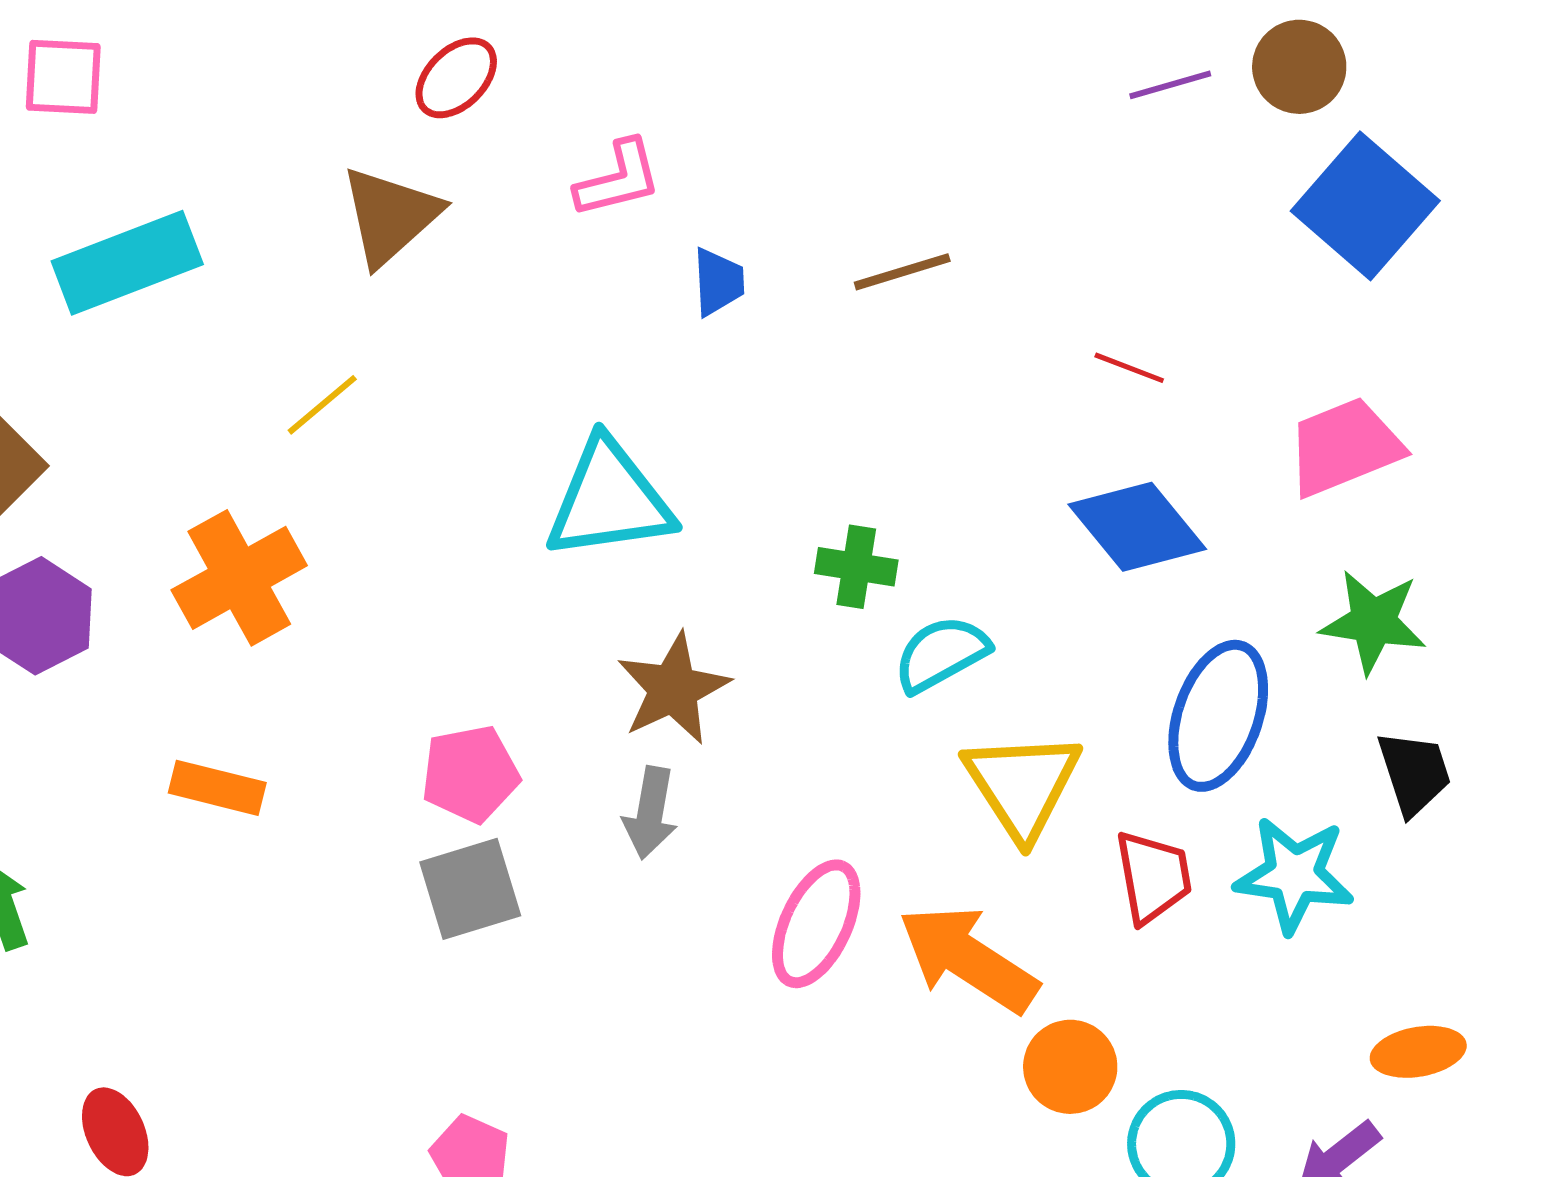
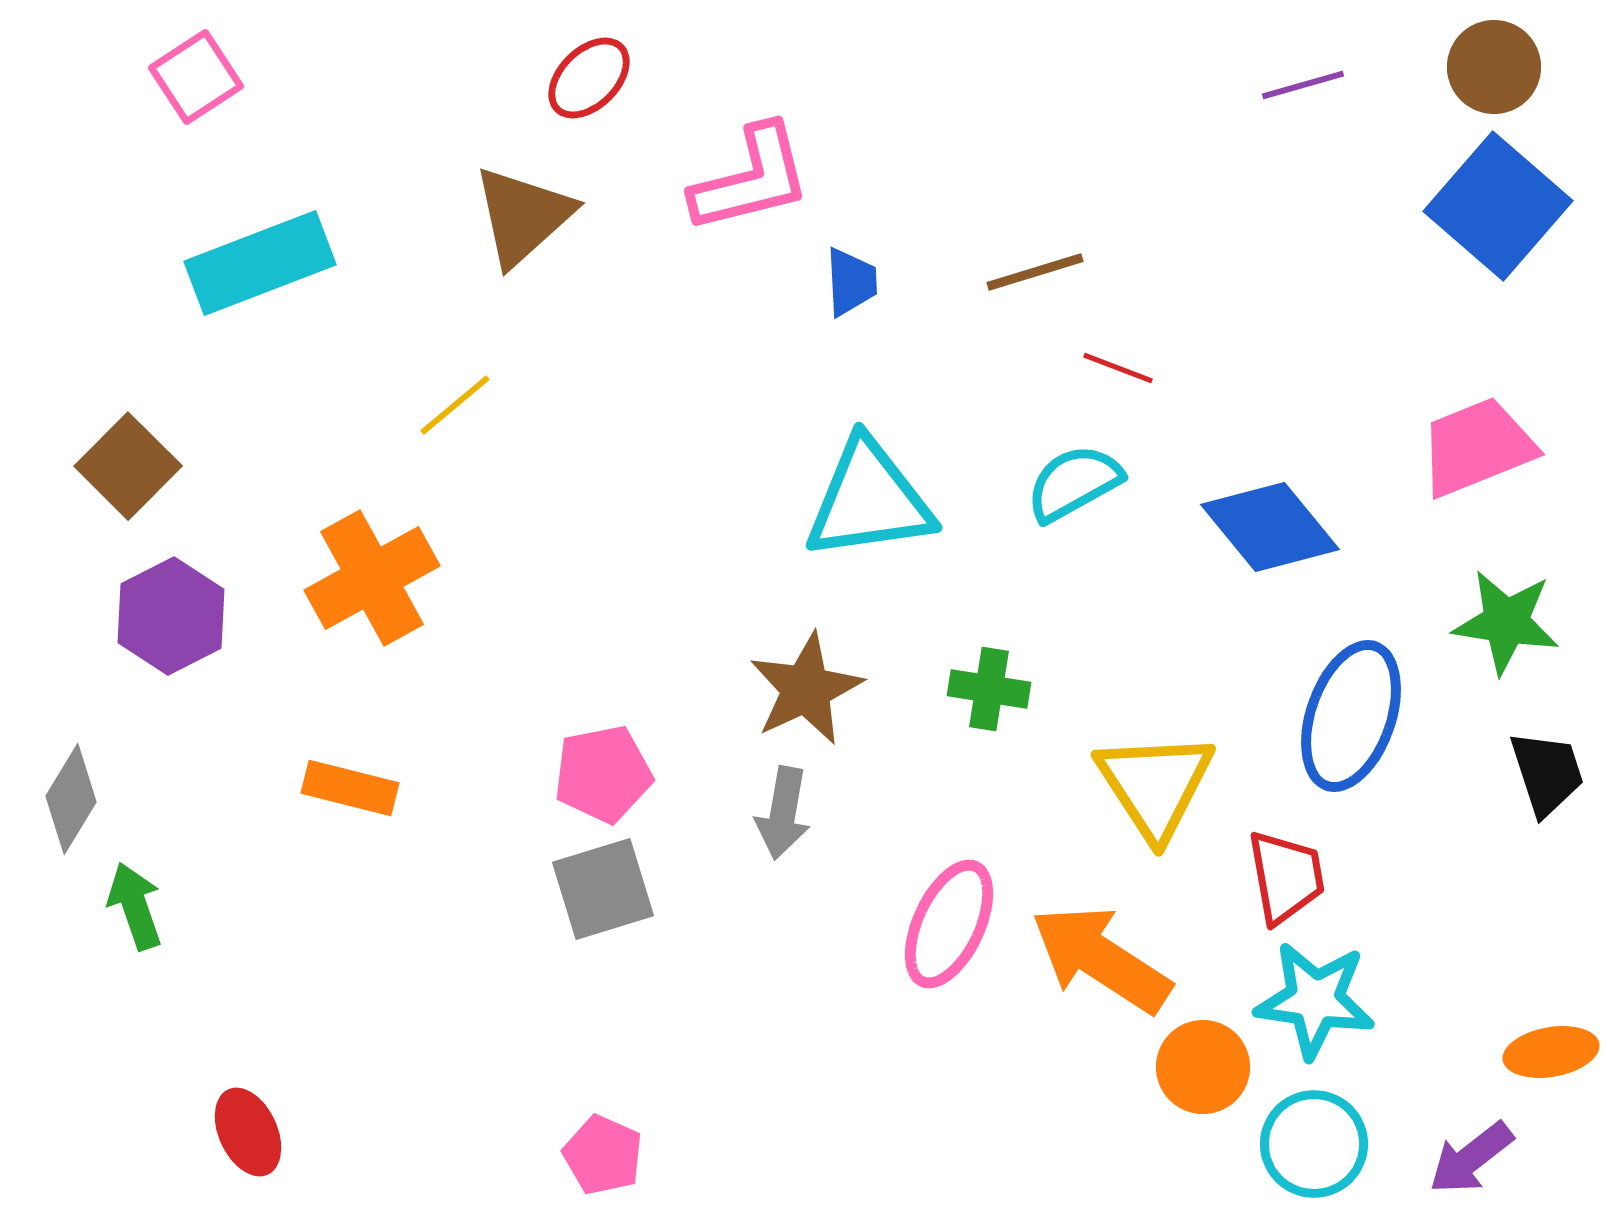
brown circle: (1299, 67) -> (1494, 67), moved
pink square: (63, 77) -> (196, 77), turned -36
pink L-shape: (618, 179) -> (751, 179), size x1.4
red line: (1129, 368) -> (1118, 368), moved
cyan triangle: (609, 500) -> (869, 500), moved
green cross: (856, 567) -> (989, 689), moved
cyan semicircle: (941, 654) -> (1074, 483), moved
cyan star: (1294, 875) -> (1315, 1000), moved

